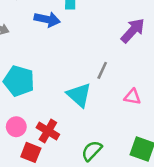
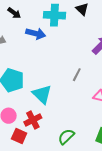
cyan triangle: (79, 95) -> (42, 94), moved
red cross: (48, 131) -> (33, 120), turned 30

